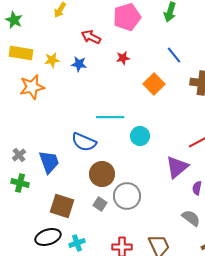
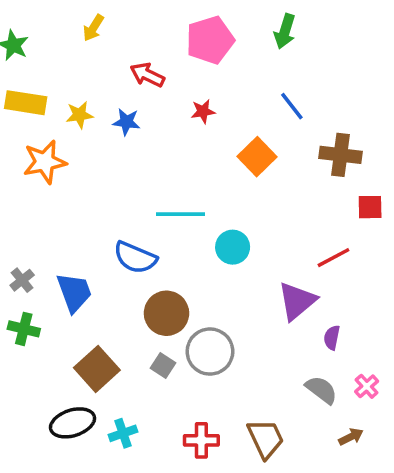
brown square: (62, 206) -> (97, 369), turned 30

